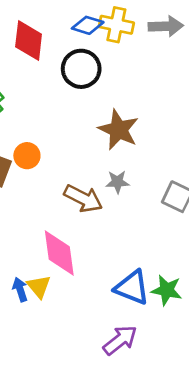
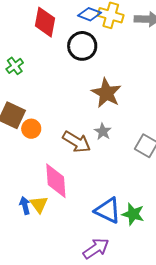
orange circle: (27, 156) -> (31, 129), moved
gray star: (117, 182) -> (103, 131), turned 30

